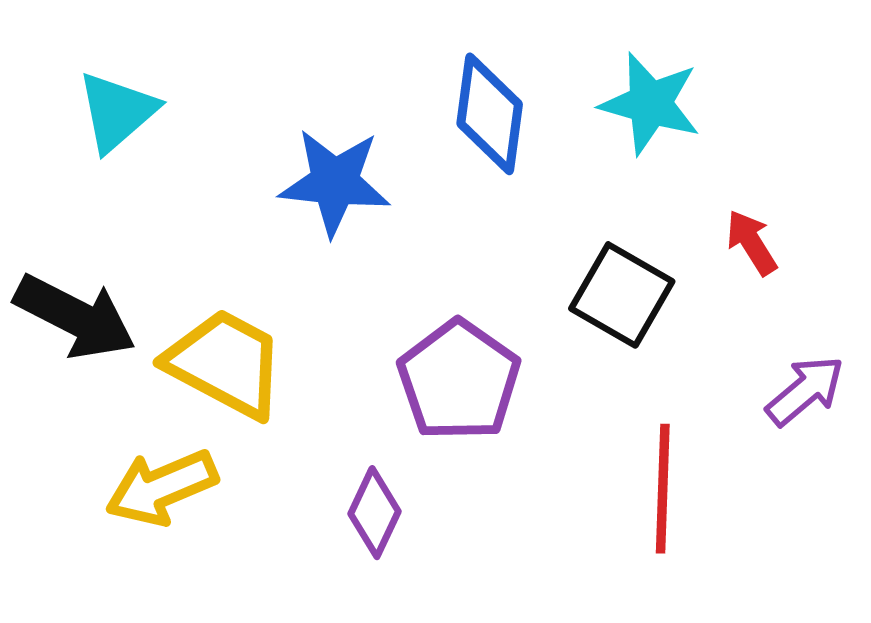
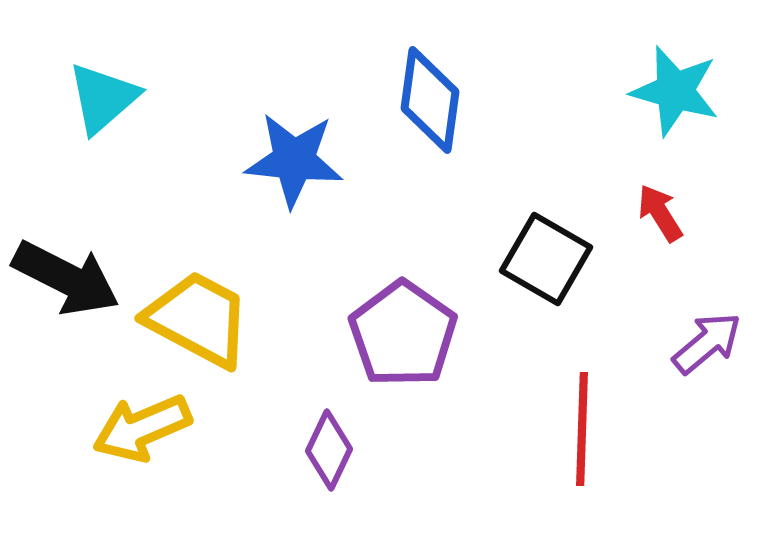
cyan star: (650, 104) -> (675, 91), moved

